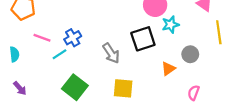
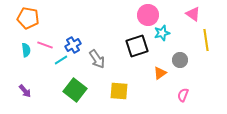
gray arrow: (111, 53) -> (97, 59), moved
cyan semicircle: (14, 54) -> (26, 50), moved

